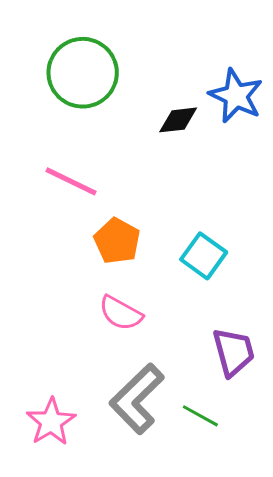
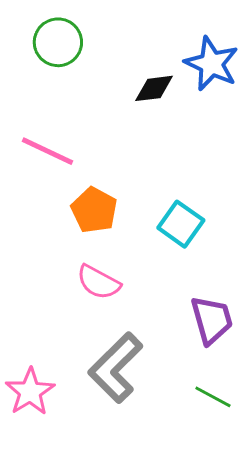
green circle: (83, 73) -> (58, 42), size x0.7
green line: (200, 416) -> (213, 397), moved

